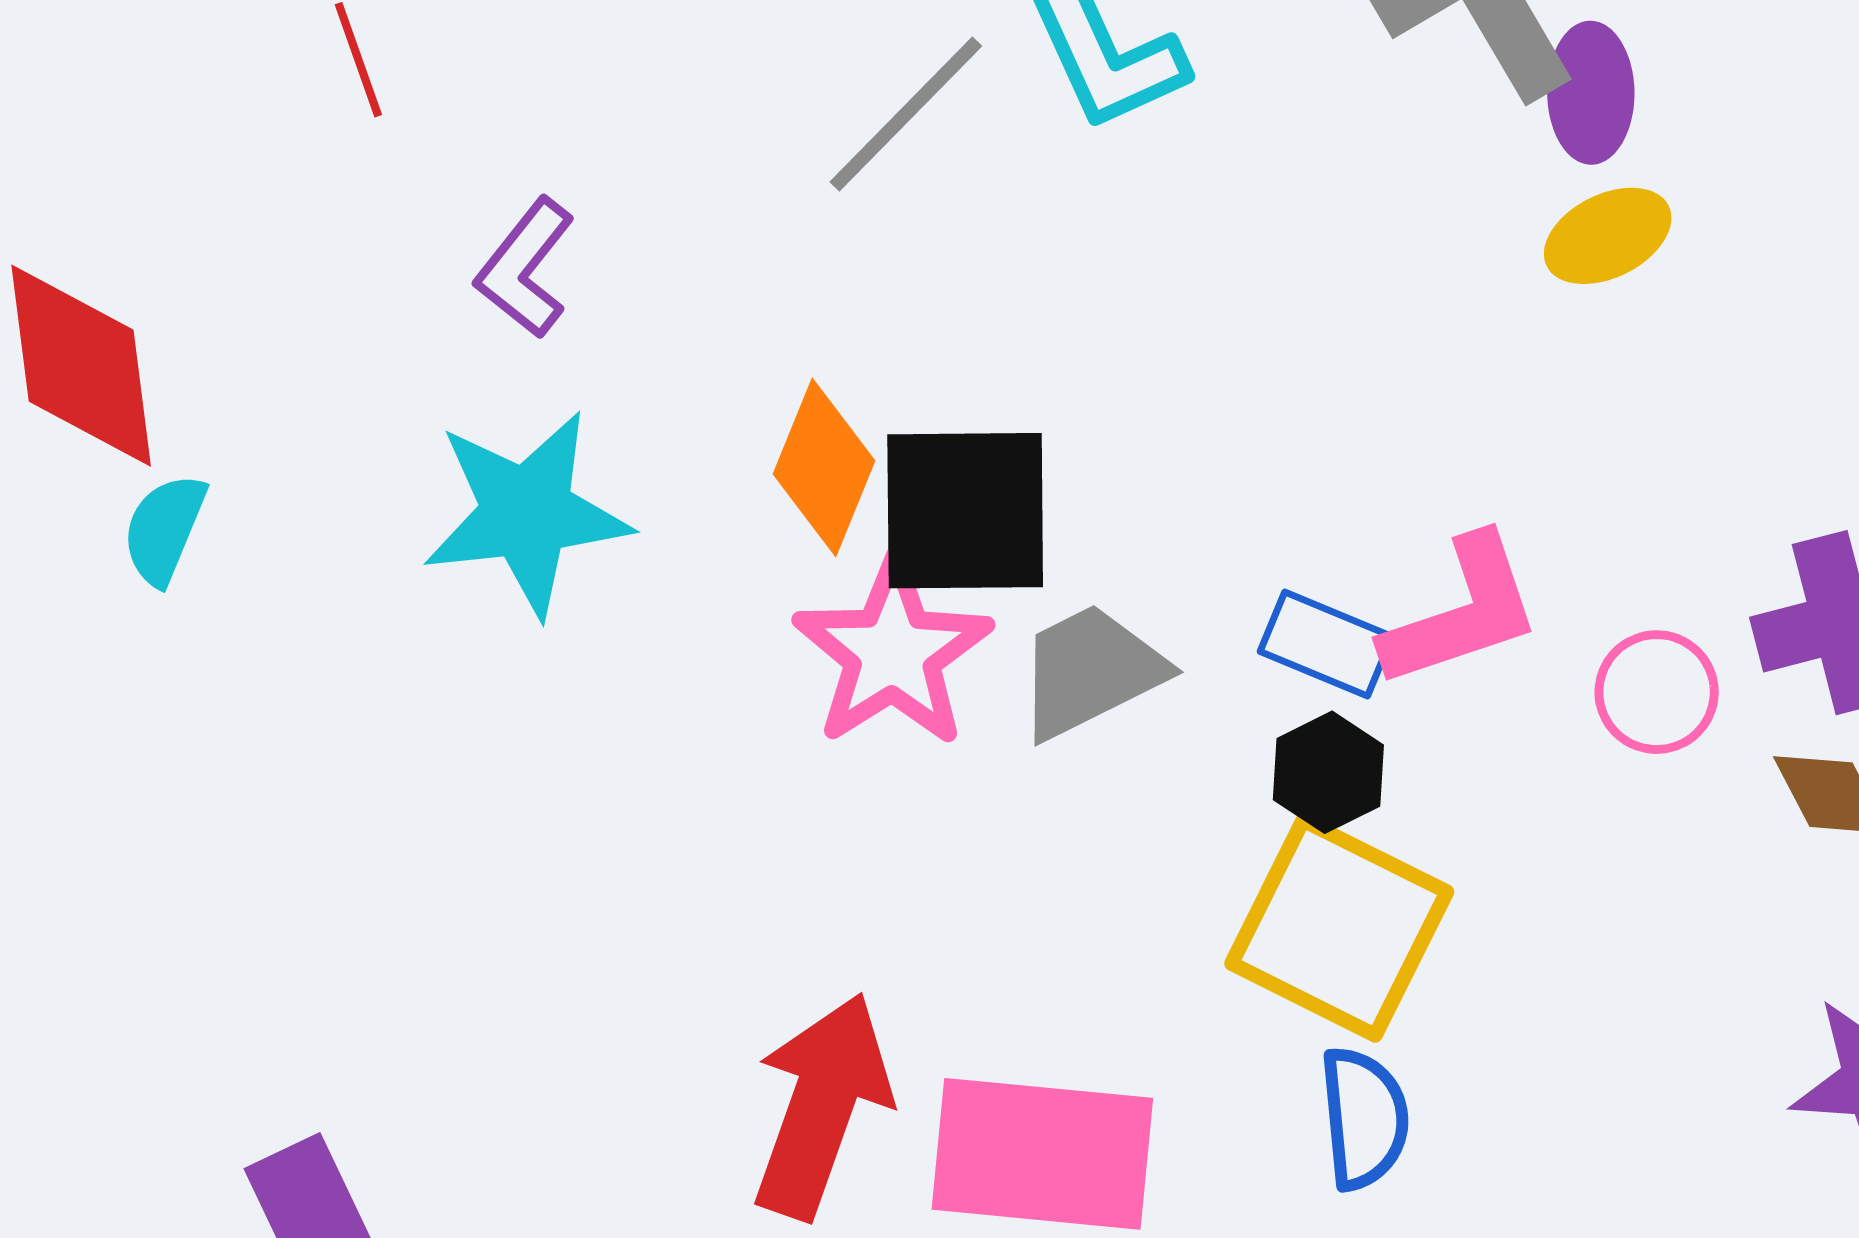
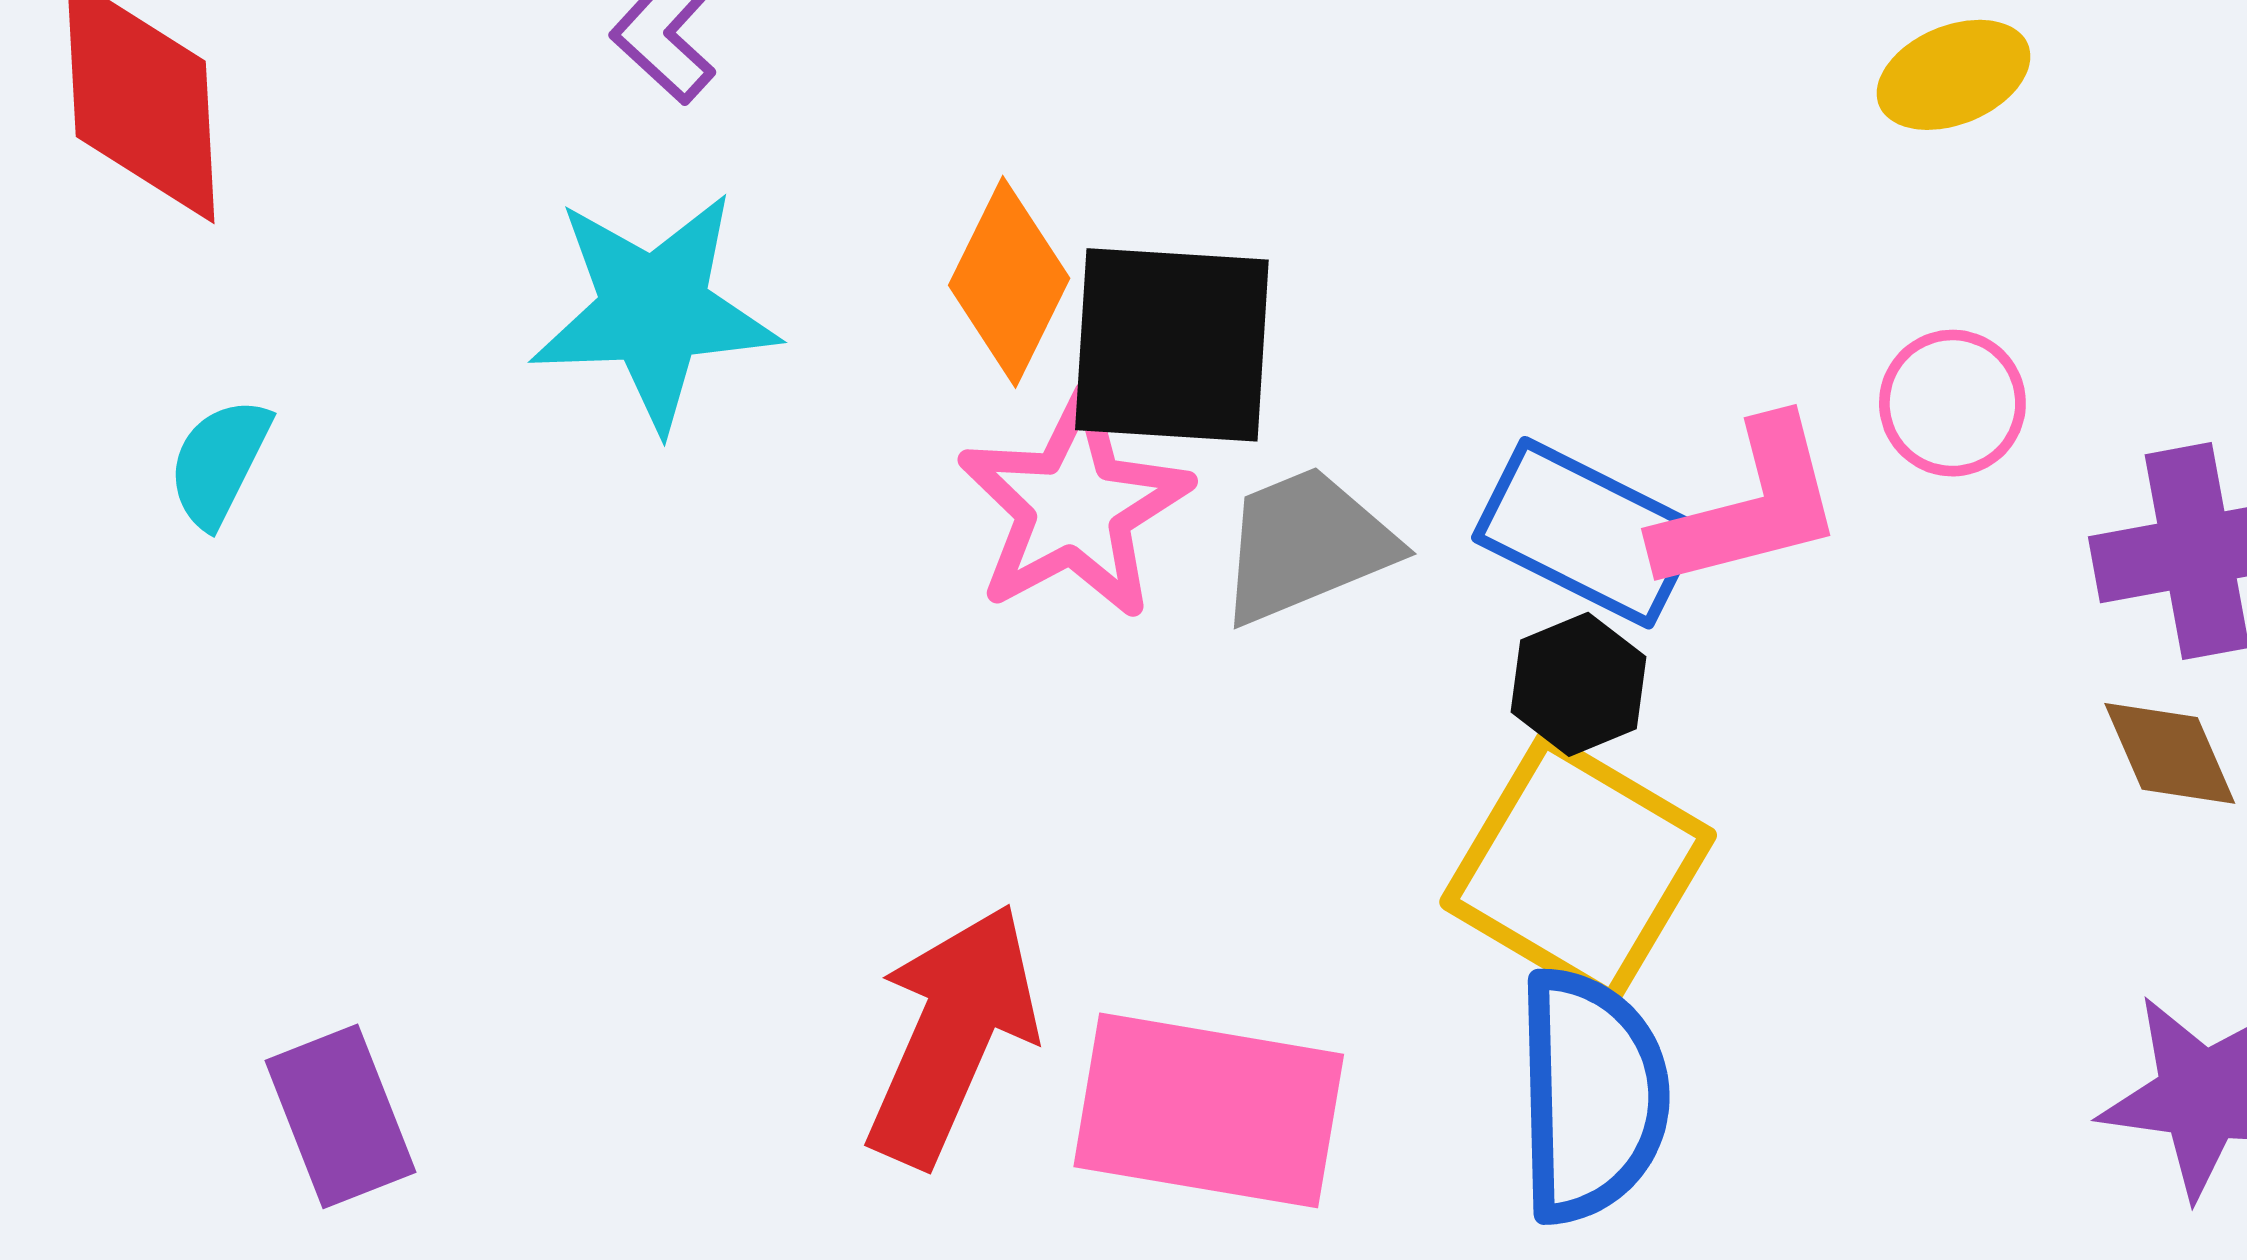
cyan semicircle: (164, 529) -> (219, 462), moved
blue rectangle: (1326, 644) -> (1587, 533), size x1.4
pink circle: (1657, 692) -> (1952, 403), moved
blue semicircle: (1364, 1118) -> (1591, 1096), size x1.5

